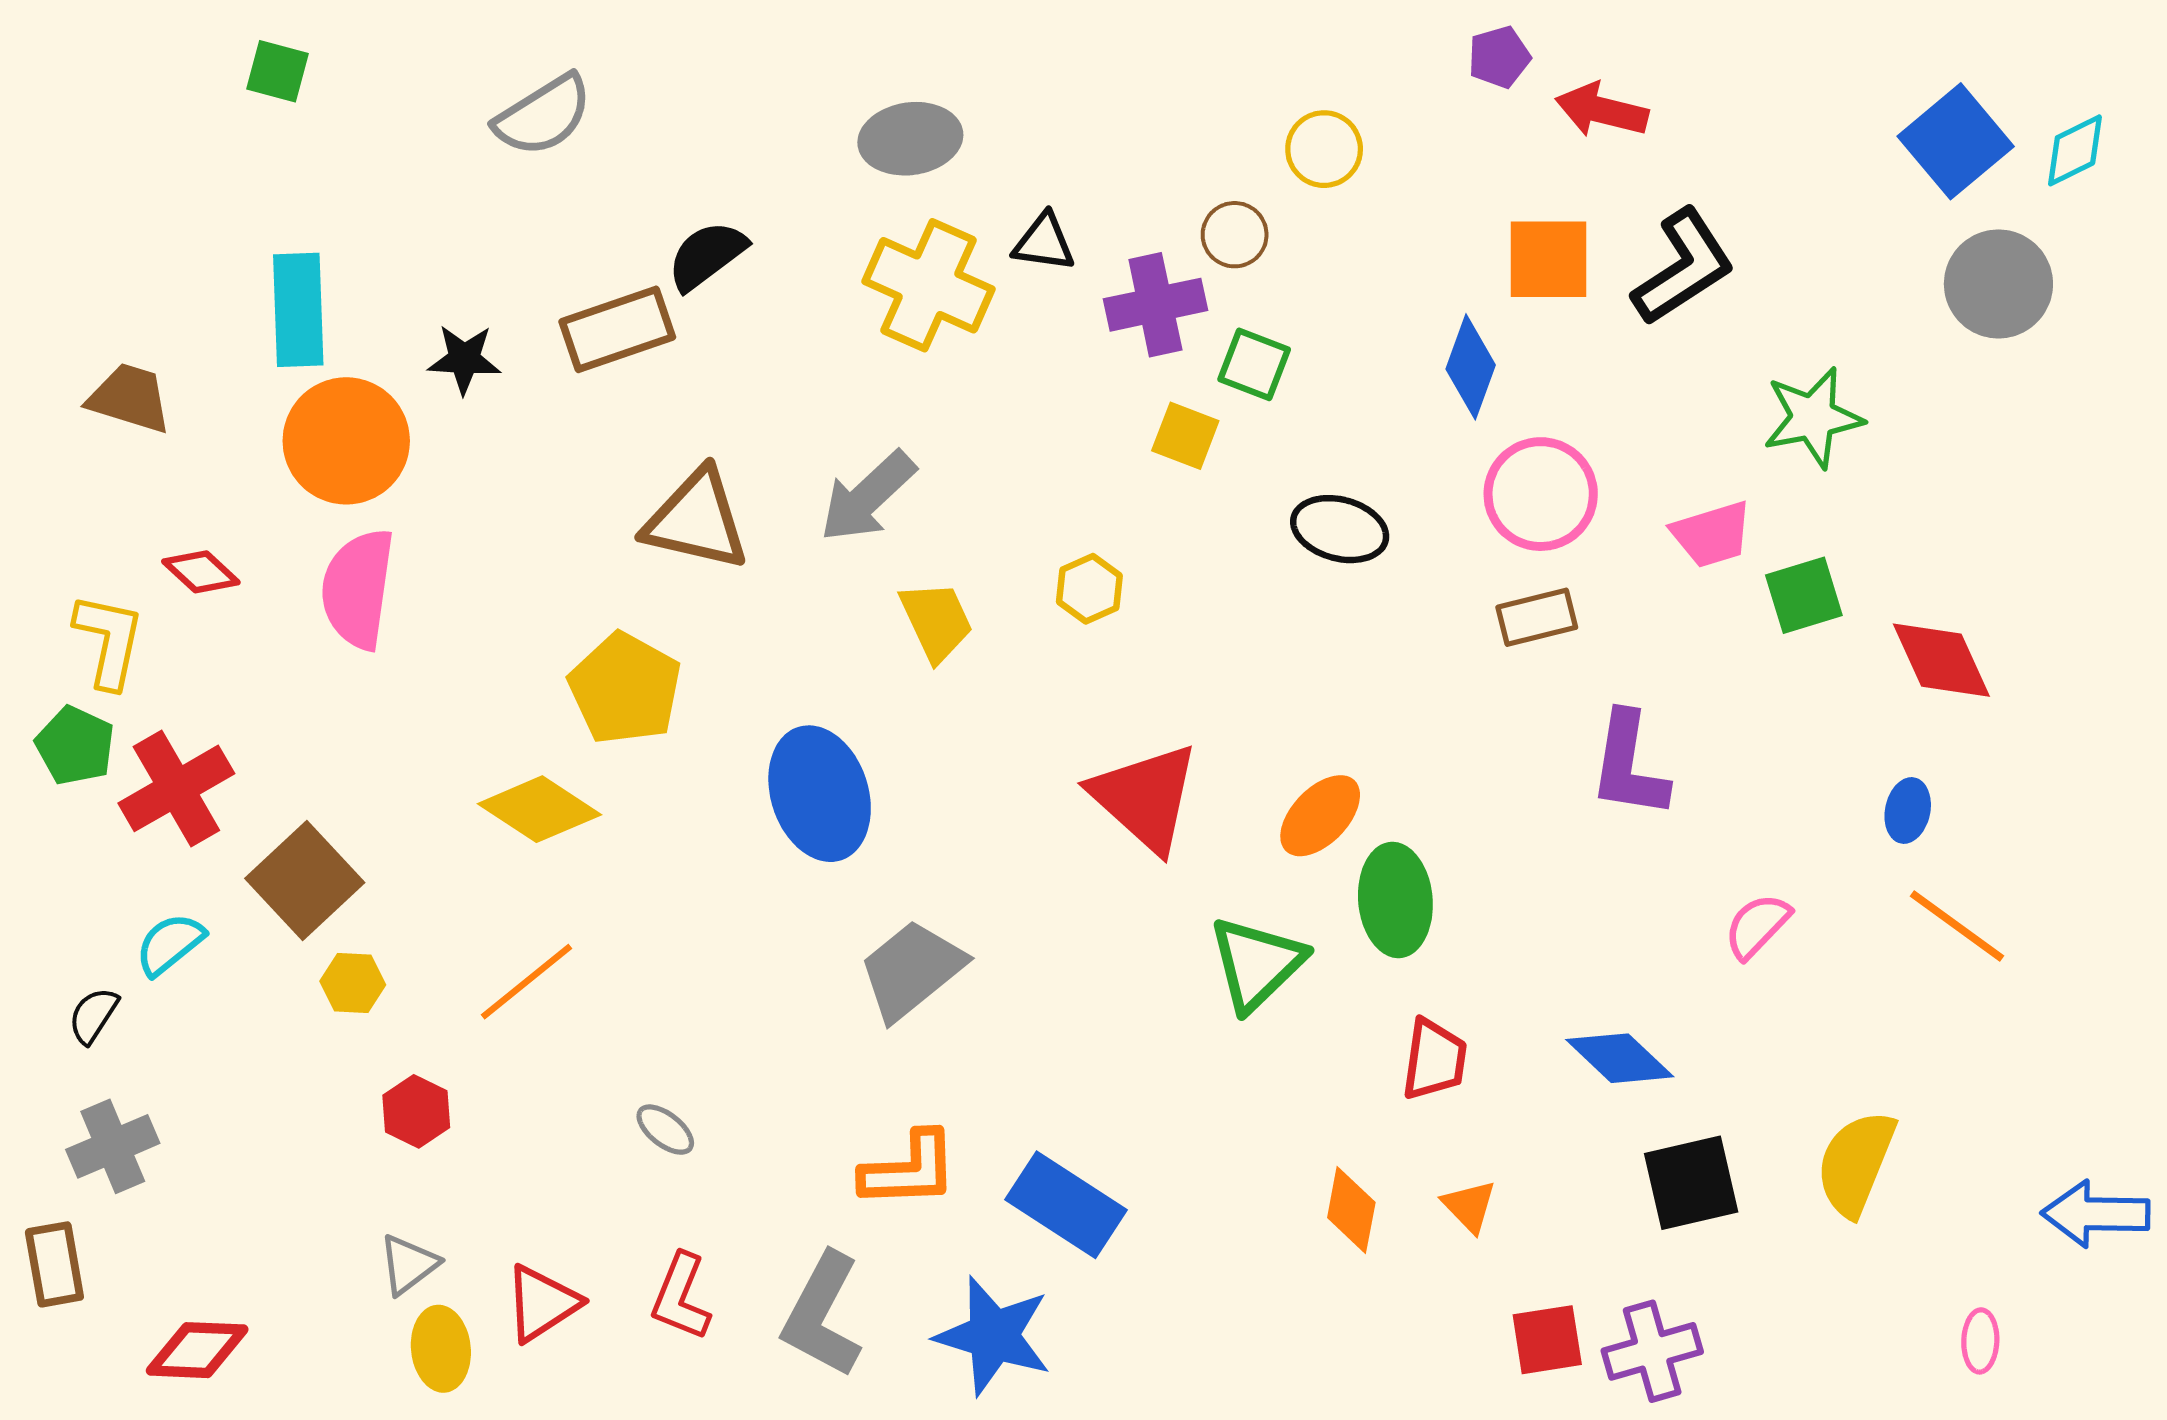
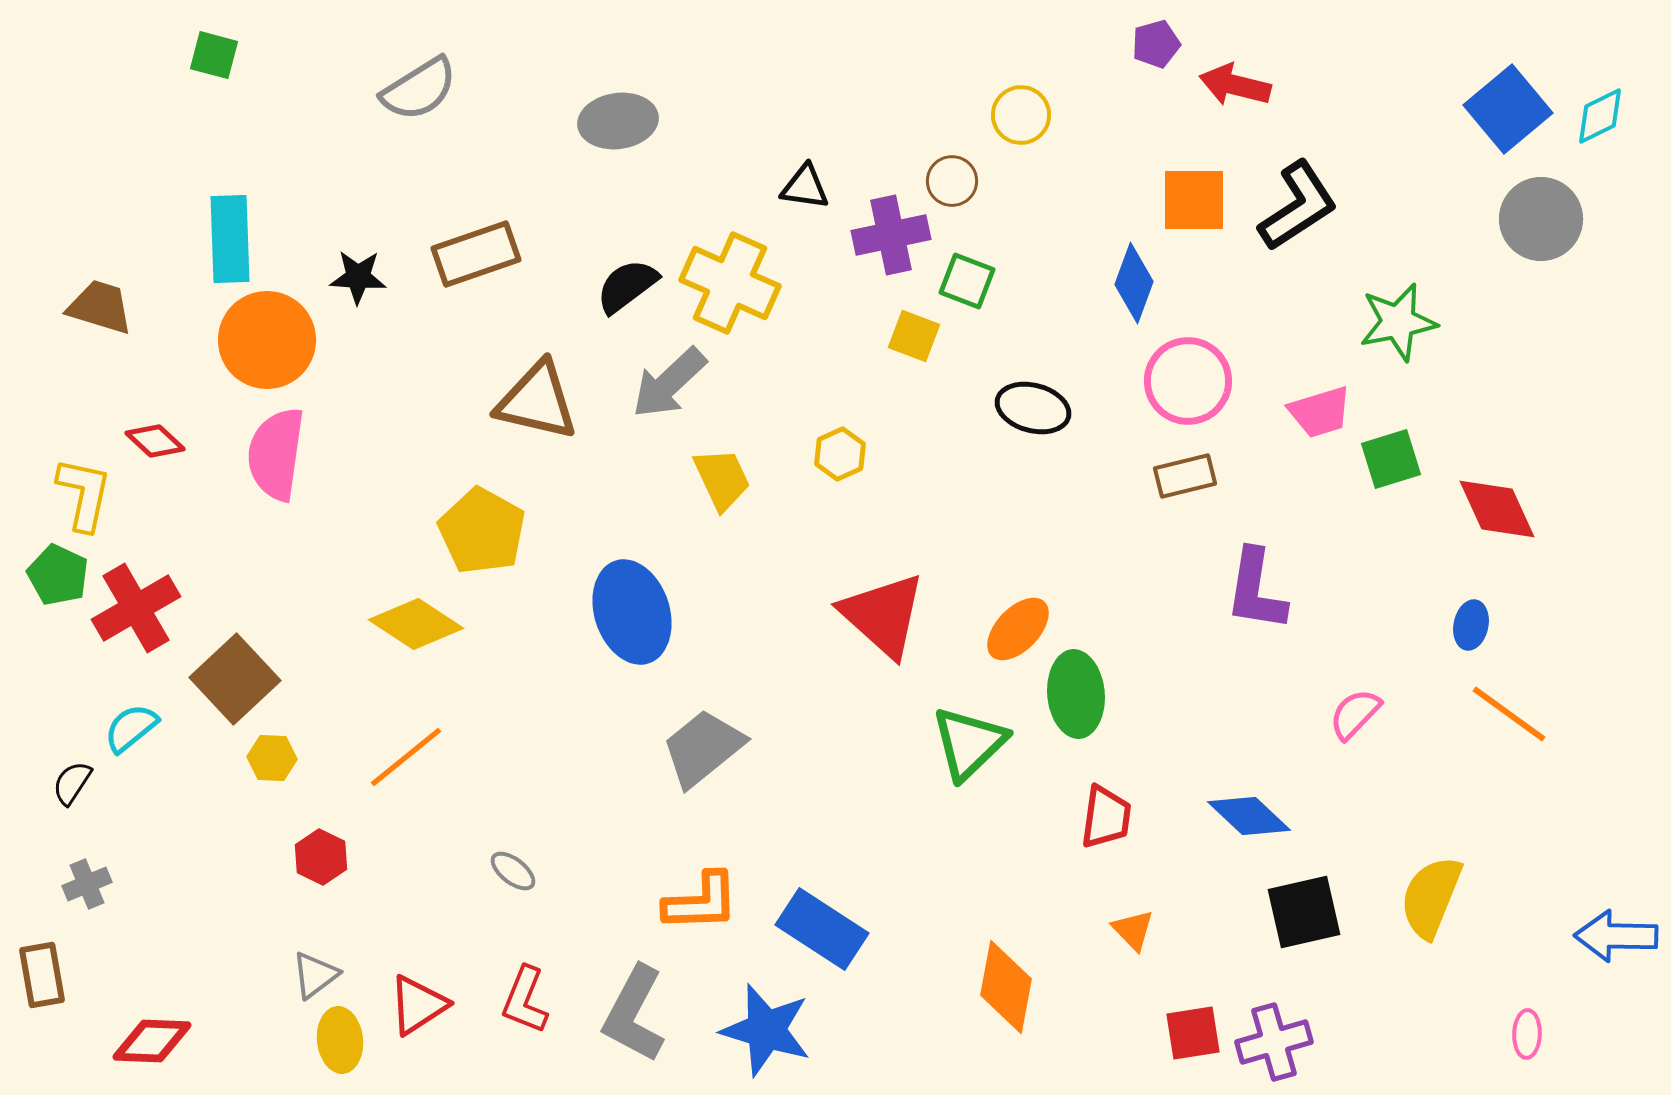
gray ellipse: (910, 139) -> (618, 121), moved
black semicircle: (707, 255) -> (627, 286), moved
yellow cross: (929, 285) -> (730, 283), moved
gray cross: (113, 1146) -> (87, 884), size x0.7
orange diamond: (1351, 1210) -> (1006, 987), moved, size x1.4

